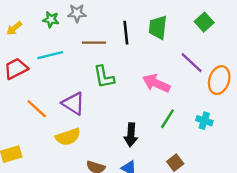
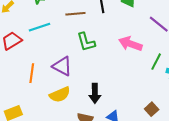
orange line: (37, 109) -> (32, 73), turned 60
green line: (167, 119) -> (156, 62), moved
black arrow: (131, 135) -> (95, 93), moved

